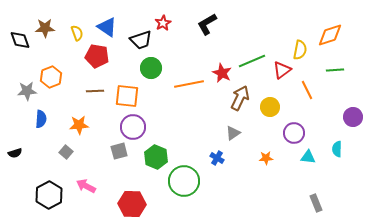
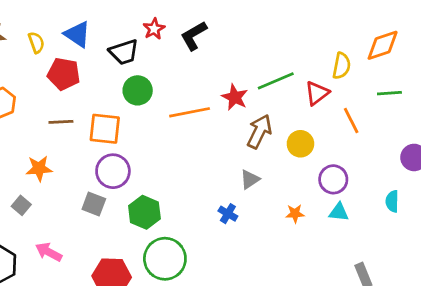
black L-shape: (207, 24) -> (194, 36), moved
gray square: (119, 151) -> (94, 204), turned 36
cyan triangle: (308, 157) -> (339, 212), moved
green circle: (184, 181) -> (165, 259), moved

